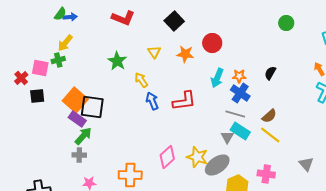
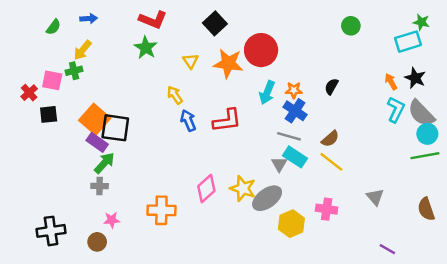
green semicircle: (60, 14) -> (53, 27), moved
red circle: (212, 43) -> (261, 50), size x1.4
orange star: (185, 54) -> (228, 63), size x1.4
green star: (117, 61) -> (146, 48), moved

